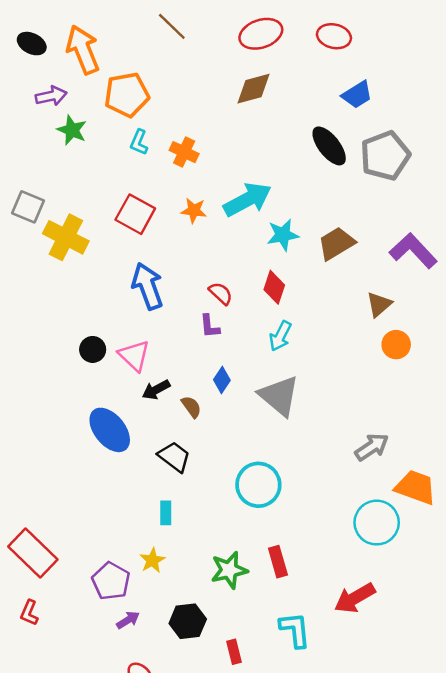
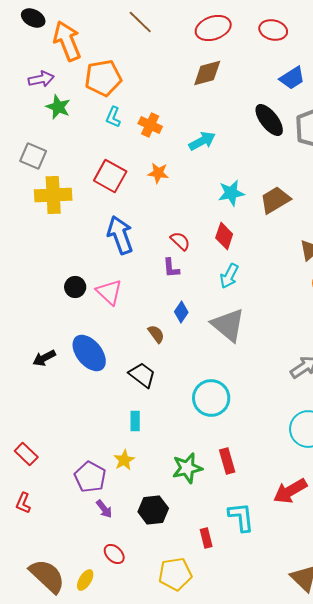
black ellipse: (32, 44) -> (33, 18), moved
cyan arrow: (247, 200) -> (202, 141), moved, size x0.7
gray square: (28, 207) -> (33, 156), moved
yellow cross: (66, 237) -> (53, 195), turned -30
black arrow: (156, 390) -> (44, 358), moved
red rectangle: (33, 553) -> (26, 454), size x0.6
purple arrow: (128, 620) -> (104, 509), turned 84
red rectangle: (234, 652) -> (206, 538), moved

